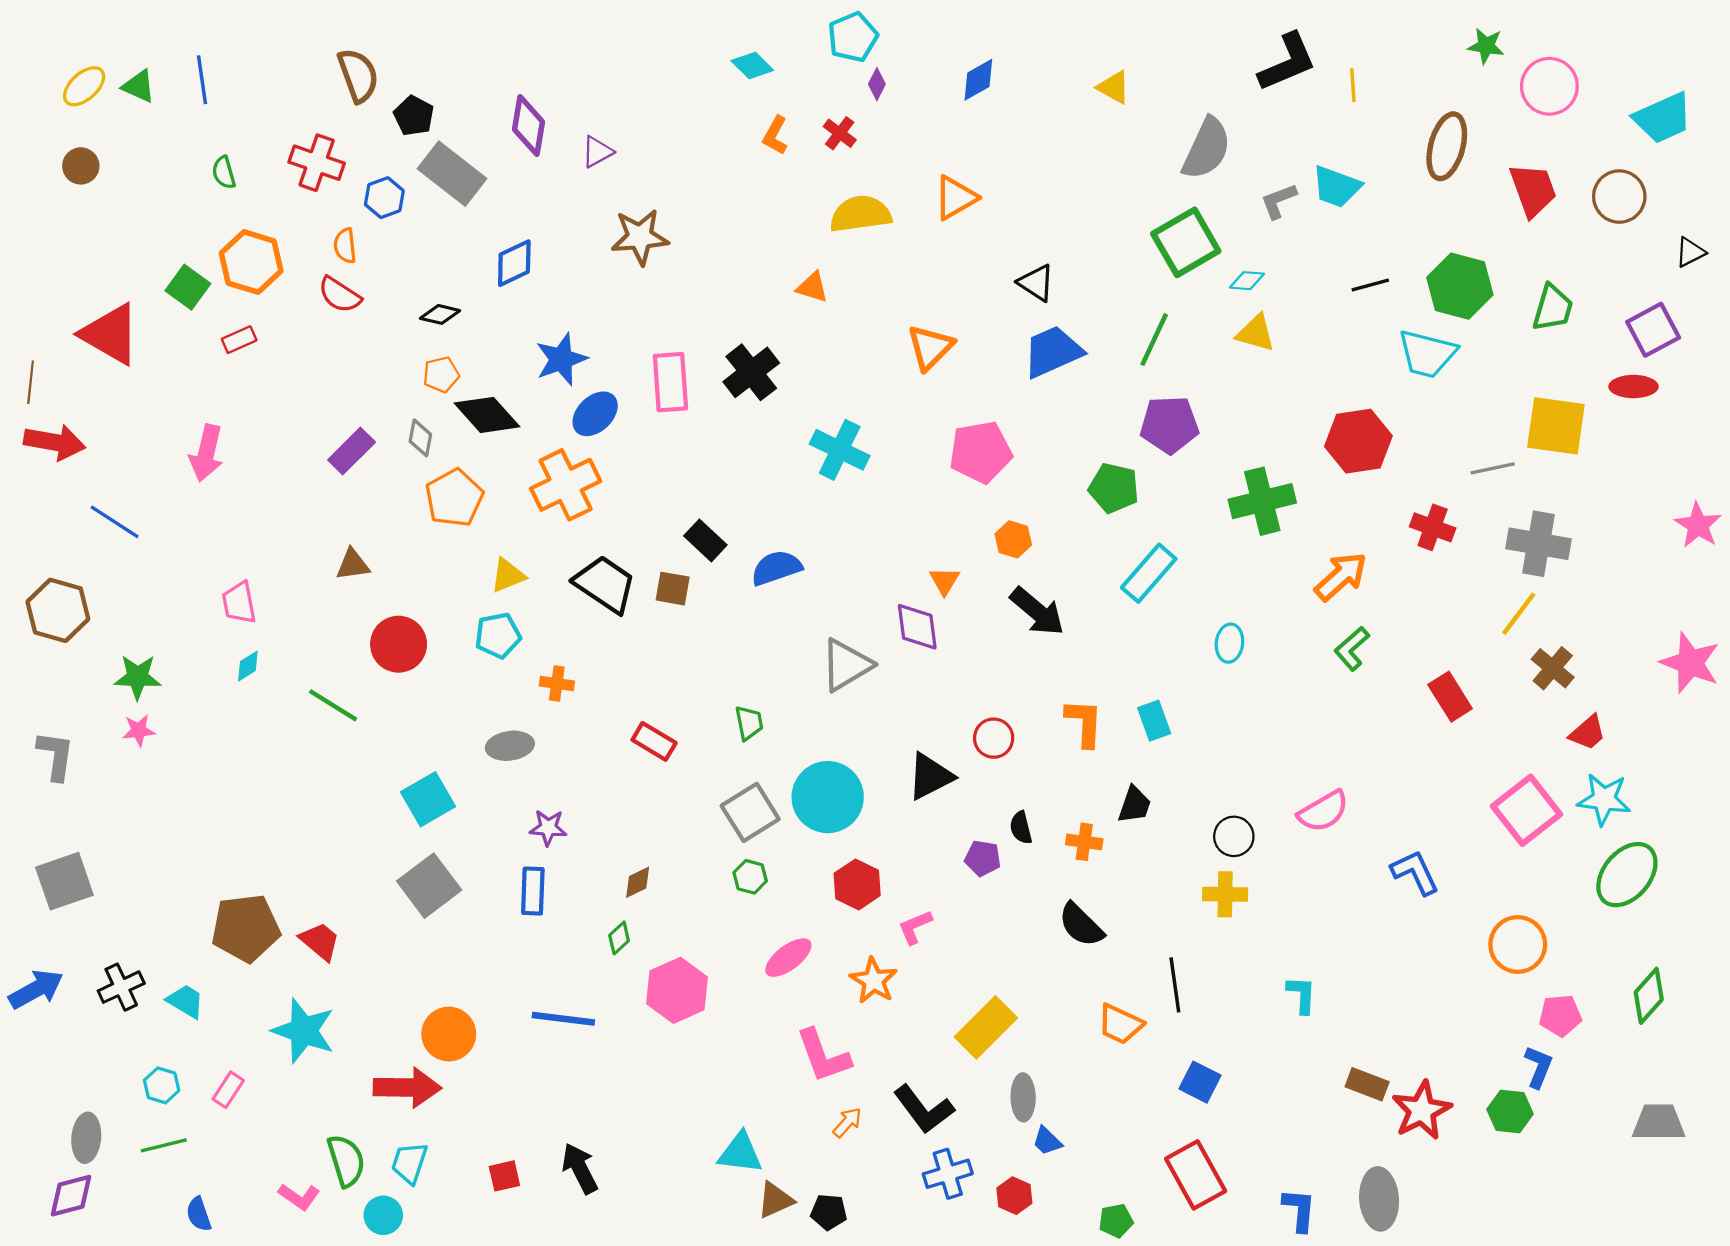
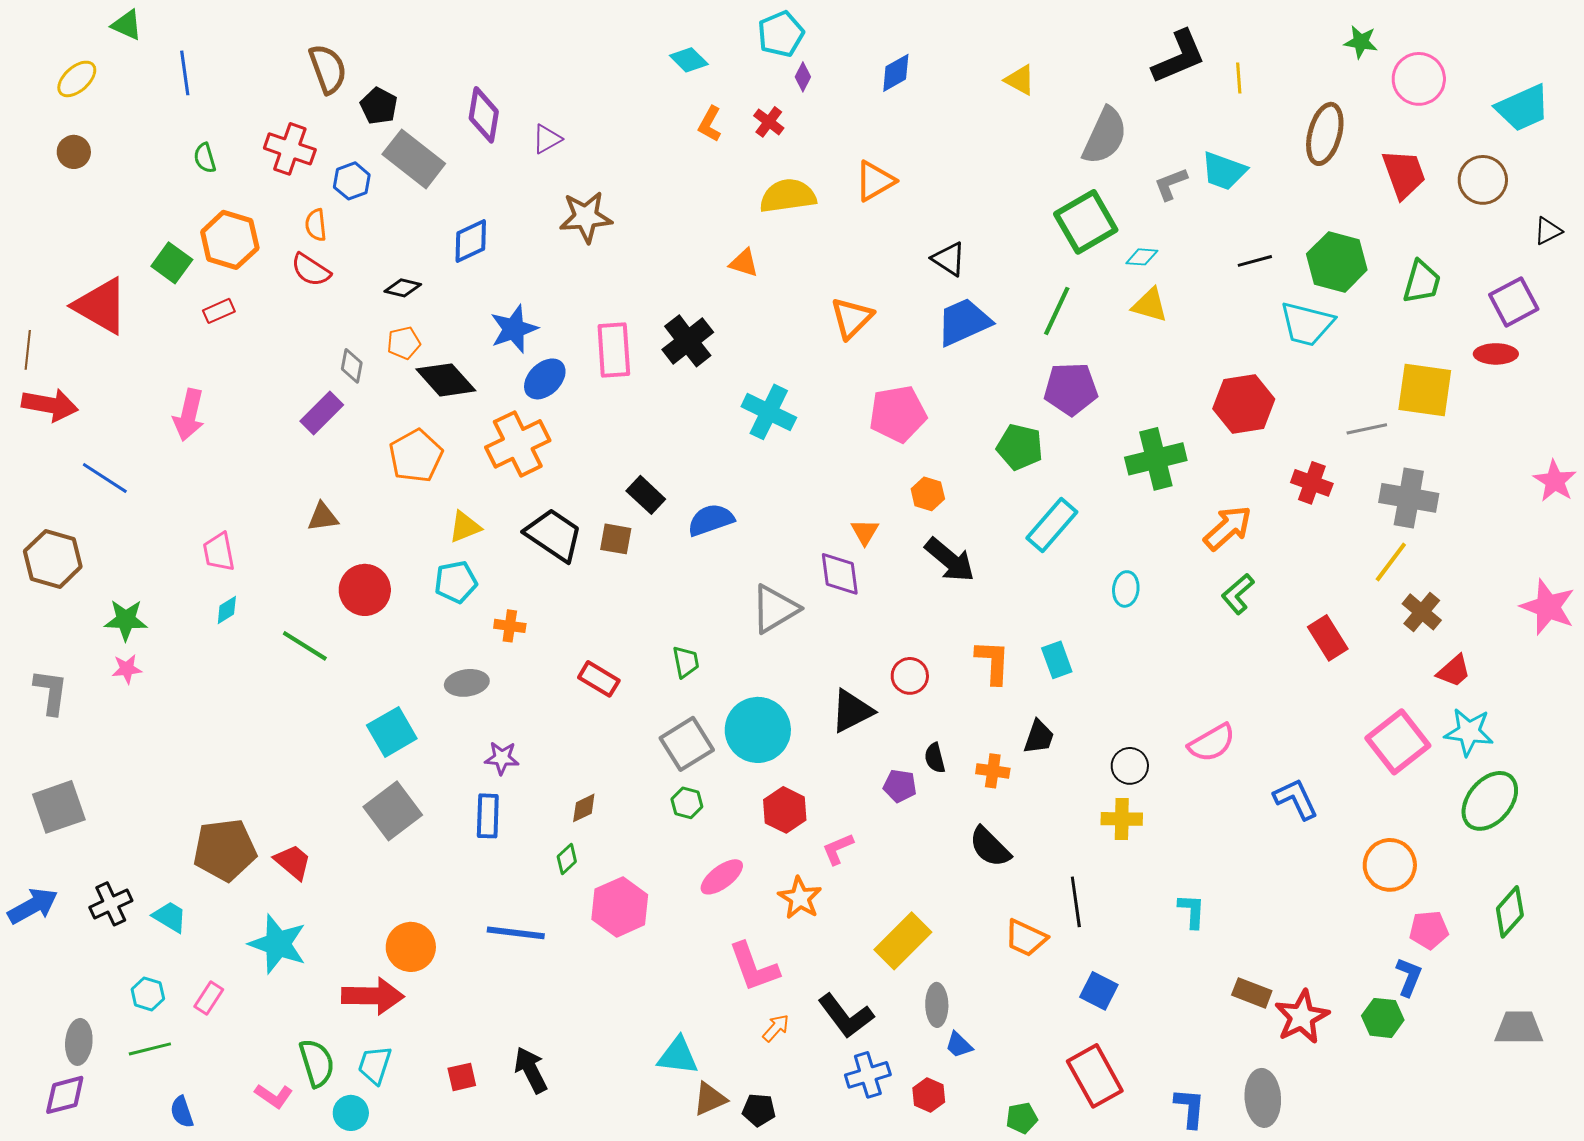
green triangle: (139, 86) -> (127, 25), moved
gray diamond: (420, 438) -> (352, 366), moved

